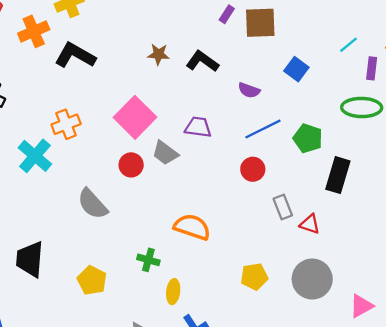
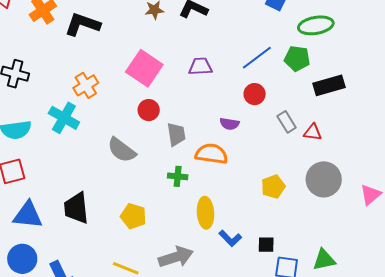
purple semicircle: (249, 90) -> (229, 124), moved
green ellipse: (362, 107) -> (316, 25), moved
gray trapezoid: (165, 153) -> (176, 134), moved, turned -125
black rectangle: (338, 175) -> (329, 85), turned 68
green cross: (148, 260) -> (178, 176), moved
yellow ellipse: (173, 292) -> (205, 213), size x1.4

